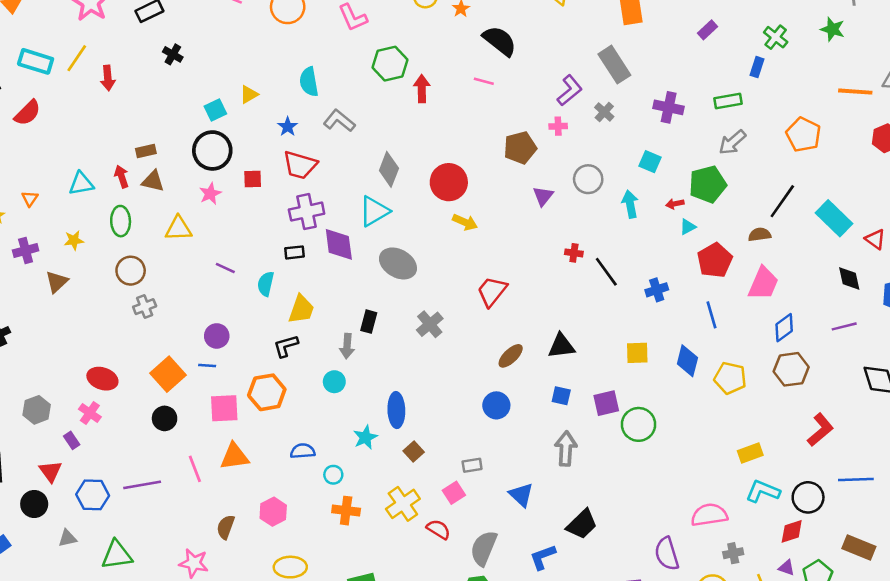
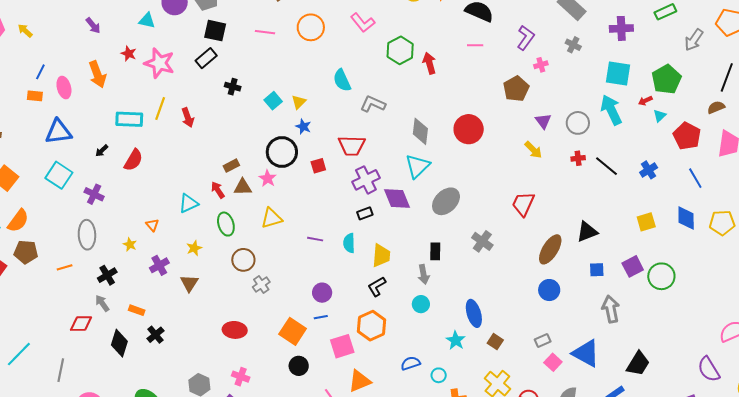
purple L-shape: (570, 90) -> (526, 38), moved
cyan square: (215, 110) -> (273, 101), moved
blue star: (288, 127) -> (303, 127), moved
gray arrow: (732, 142) -> (694, 40), moved
cyan square: (650, 162) -> (618, 73), size x1.5
gray circle: (588, 179) -> (578, 123), moved
pink star: (210, 194) -> (268, 178), moved
cyan arrow: (630, 204) -> (611, 110), size x1.4
yellow arrow: (465, 222) -> (533, 150), moved, turned 36
gray ellipse: (398, 263) -> (446, 201), turned -60
brown ellipse: (511, 356) -> (550, 249), size x1.4
red ellipse: (102, 379) -> (235, 330), moved
pink square: (454, 493) -> (553, 362), moved
blue triangle: (521, 495) -> (586, 353), size x1.4

